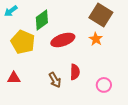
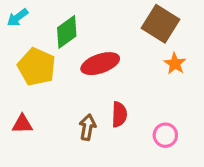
orange star: (96, 39) -> (175, 64), moved
brown arrow: (55, 80) -> (87, 127), turned -140

